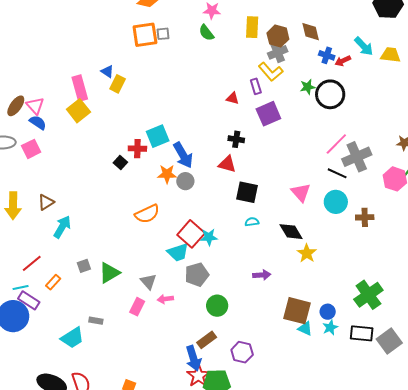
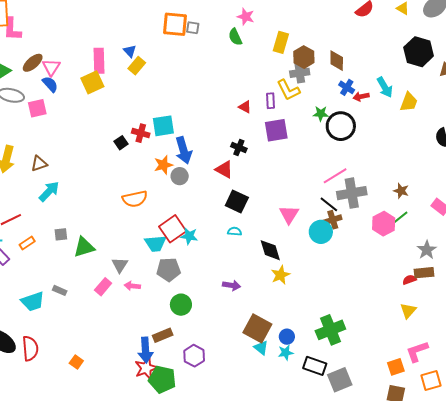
yellow trapezoid: (391, 55) -> (409, 102), turned 90
orange star: (167, 174) -> (163, 165), turned -30
brown cross: (365, 217) -> (333, 220), moved, turned -30

